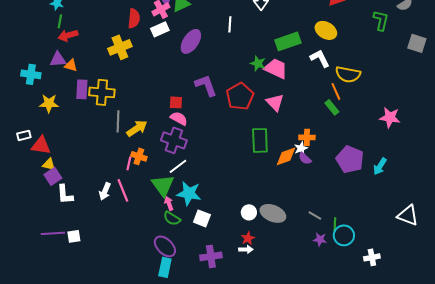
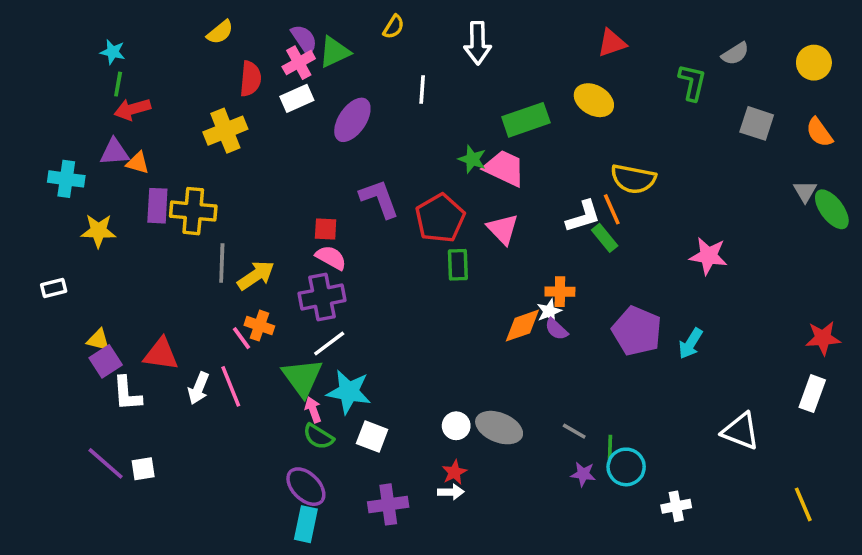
white L-shape: (320, 58) -> (583, 216), moved, turned 100
purple cross: (174, 140) -> (322, 297), turned -30
green rectangle: (260, 140) -> (458, 265), moved, size x0.7
red triangle: (41, 145) -> (161, 354), moved
pink line: (129, 163) -> (242, 338), turned -48
purple line: (53, 233) -> (106, 463), turned 45

